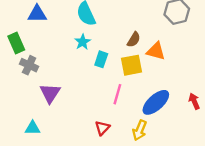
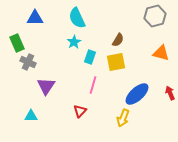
orange triangle: (156, 51) -> (161, 53), moved
pink line: (117, 94) -> (93, 85), moved
red triangle: (102, 128) -> (80, 111), moved

